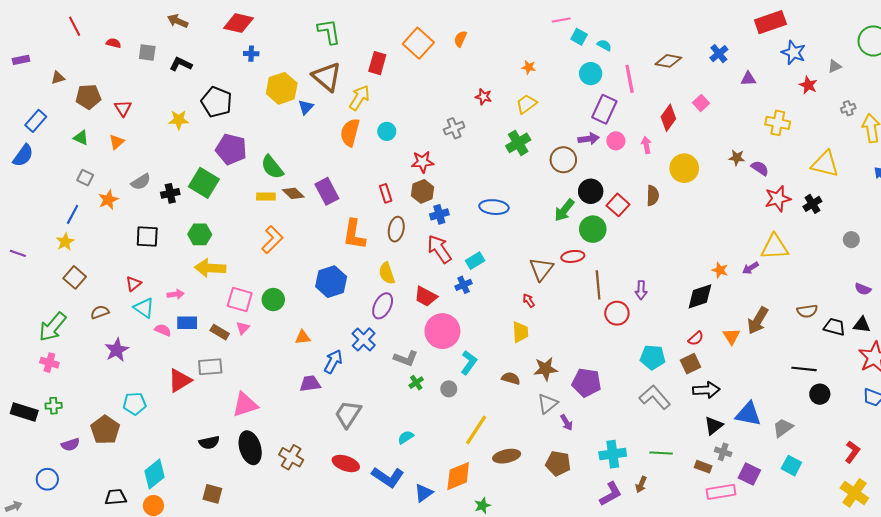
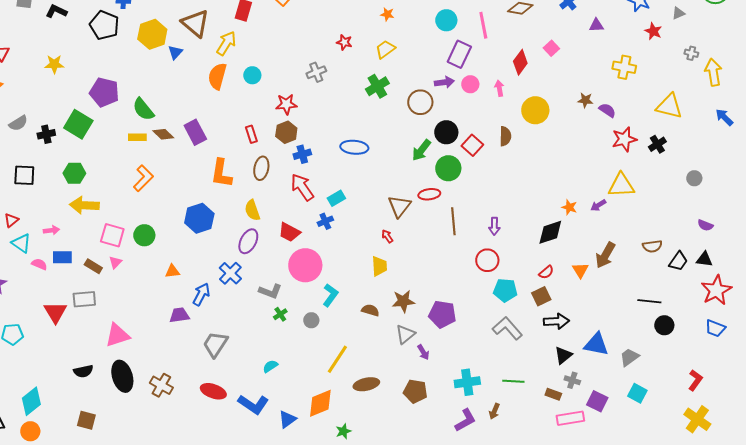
black pentagon: (217, 102) -> (104, 25), moved
gray cross: (848, 108) -> (691, 53), turned 32
red circle: (617, 313) -> (487, 260), moved
black trapezoid: (834, 327) -> (678, 261), turned 110
red triangle: (180, 380) -> (55, 312), turned -30

